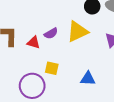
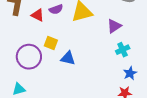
blue triangle: (88, 79) -> (68, 58), moved

